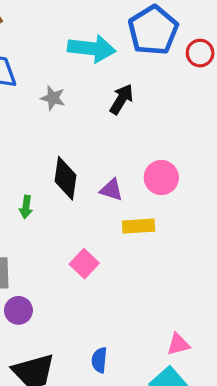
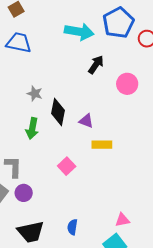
gray star: (53, 98) -> (35, 94), moved
pink circle: (161, 177) -> (127, 84), moved
green arrow: (26, 207) -> (32, 128), size x1.5

